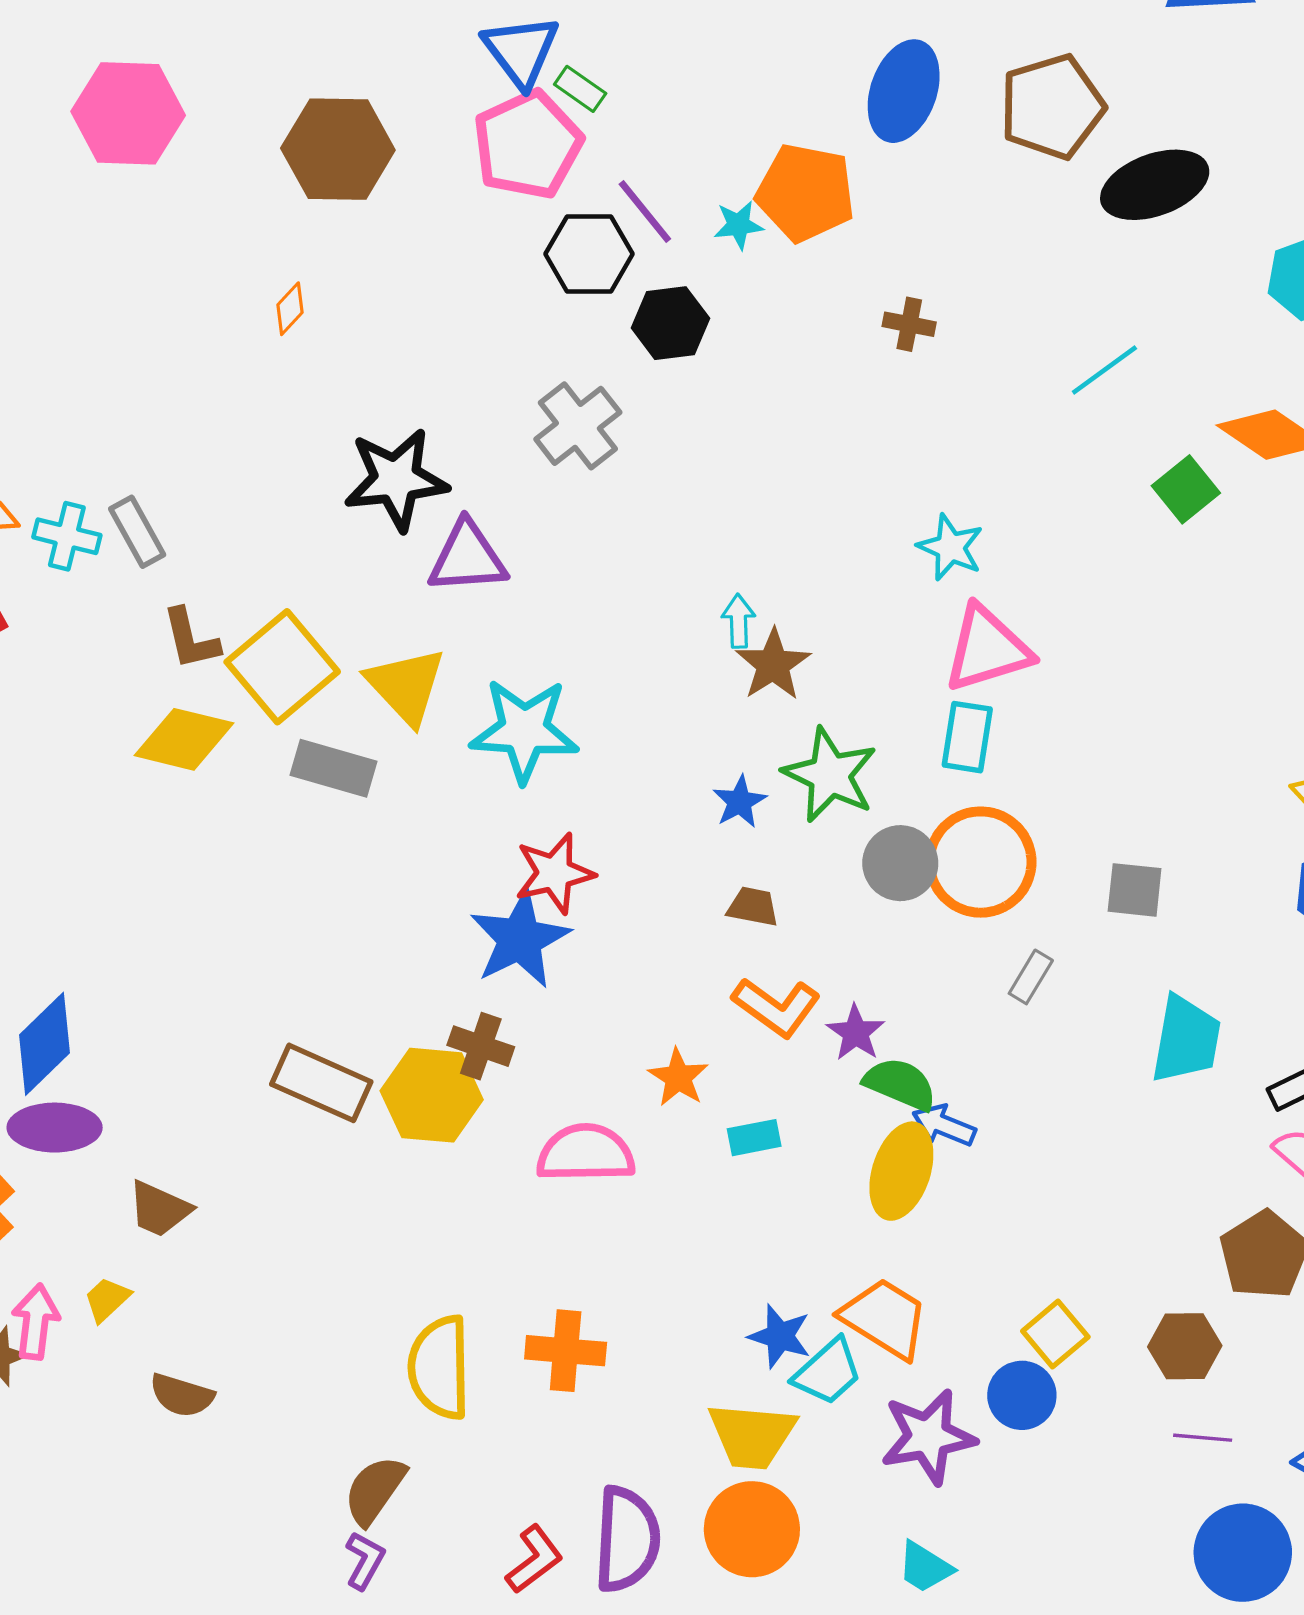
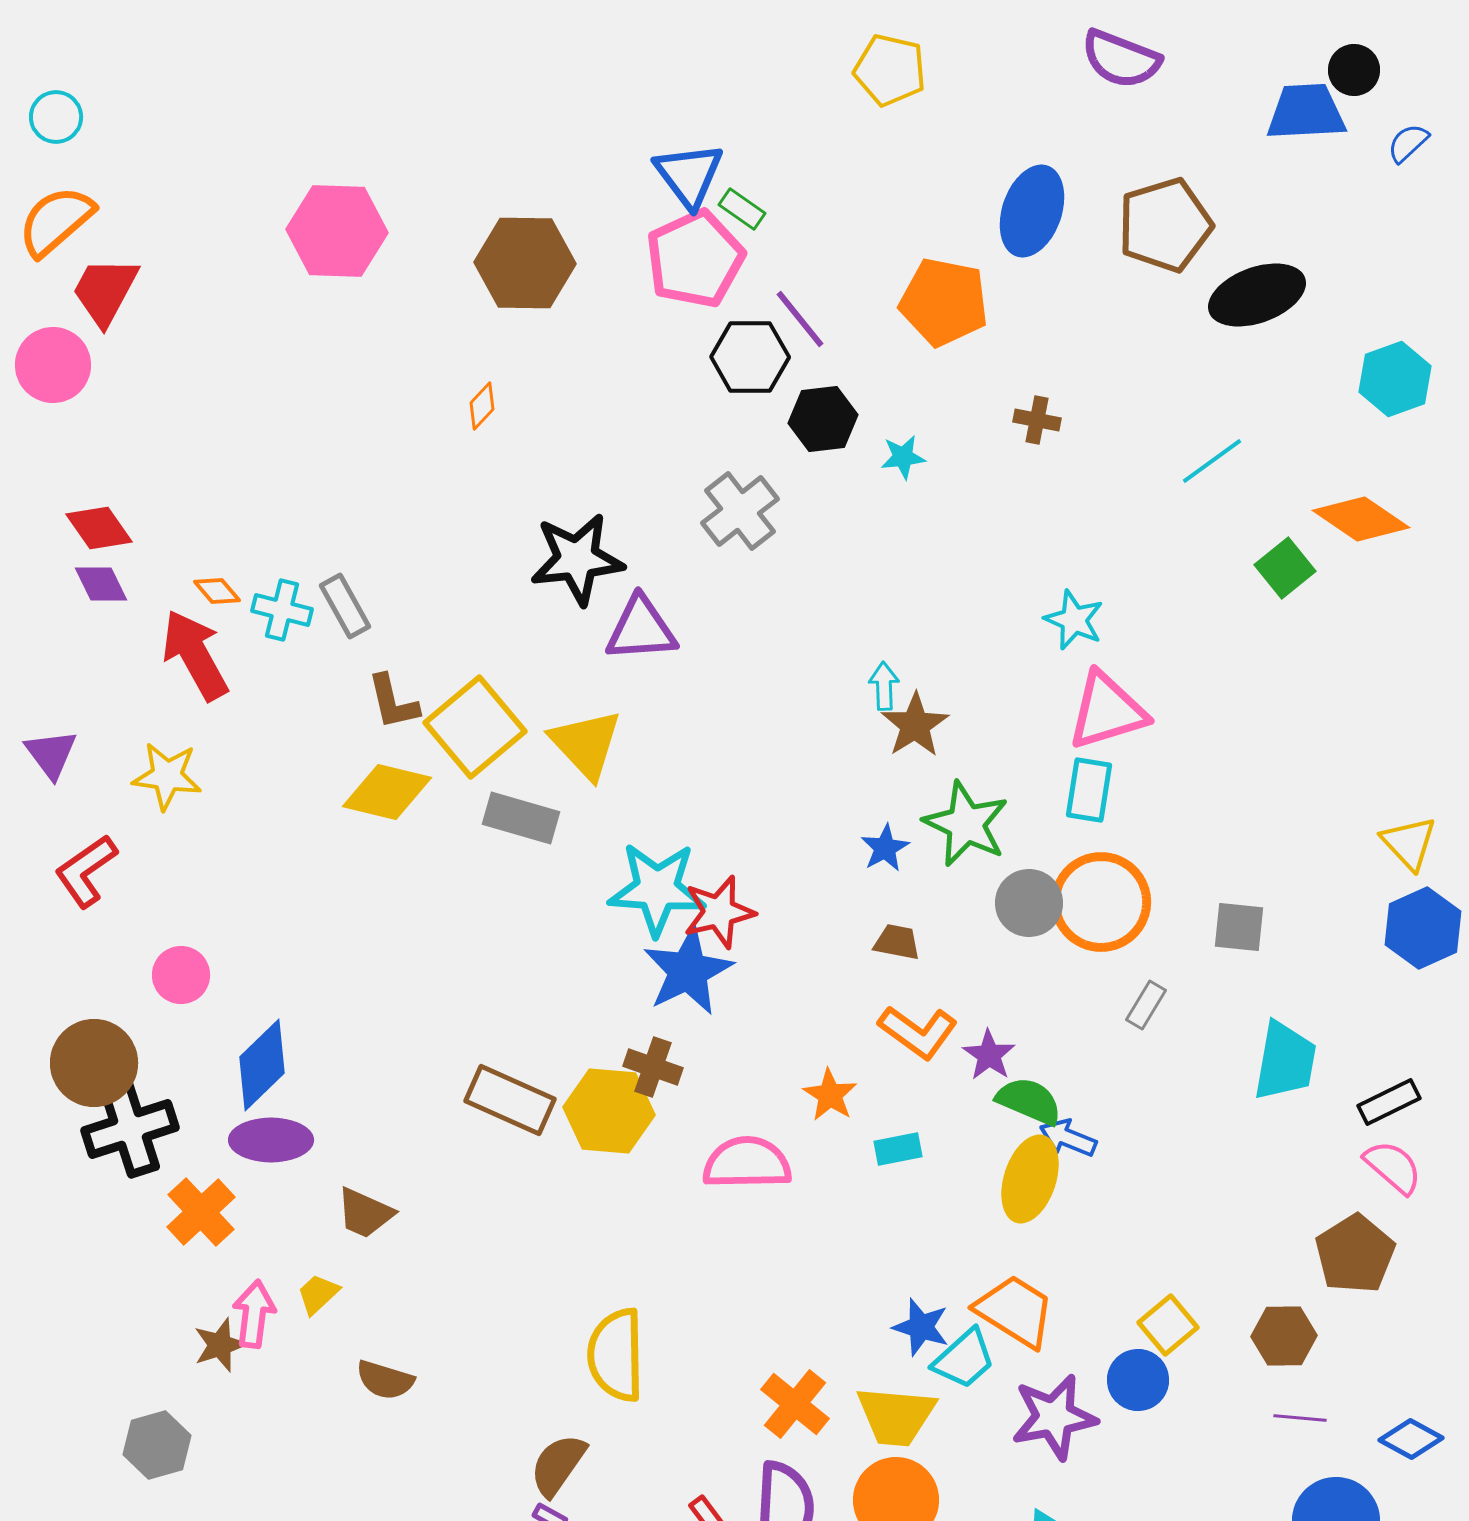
cyan star: (739, 225) -> (903, 457), moved
cyan star: (524, 730) -> (657, 889), moved
orange cross: (566, 1351) -> (795, 1404), moved, turned 34

